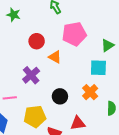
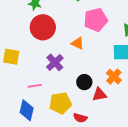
red circle: (37, 41) -> (43, 27), moved, size x1.6
red triangle: (78, 123) -> (99, 94), moved

